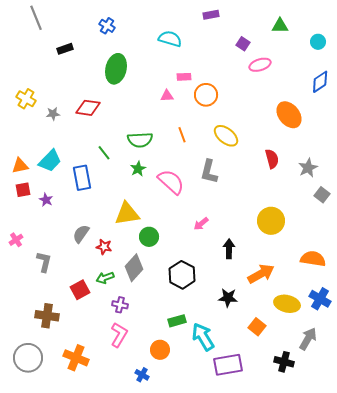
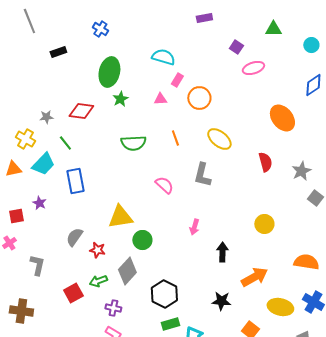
cyan semicircle: (170, 39) -> (163, 57), moved
pink rectangle: (184, 77) -> (177, 80), turned -56
yellow cross: (26, 99) -> (25, 139), moved
green line: (104, 153) -> (65, 143), moved
green star: (138, 169) -> (120, 99), moved
pink semicircle: (171, 182) -> (164, 185), size x0.7
red square: (23, 190) -> (16, 216), moved
yellow circle: (271, 221) -> (264, 224), size x0.7
pink arrow: (201, 224) -> (194, 227), turned -35
black hexagon: (182, 275) -> (164, 294), moved
brown cross: (47, 316) -> (21, 311), moved

